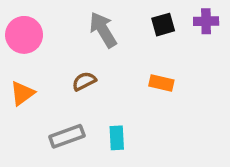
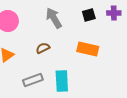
orange rectangle: (161, 83) -> (88, 49), size x1.5
cyan rectangle: (117, 138) -> (62, 81), size x1.5

